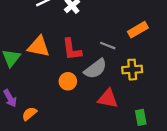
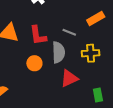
gray semicircle: (95, 69) -> (59, 52), turned -55
red triangle: (108, 99) -> (69, 78), turned -36

